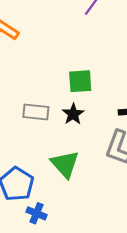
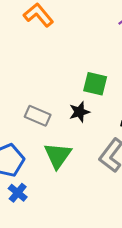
gray rectangle: (36, 112) -> (38, 116), moved

